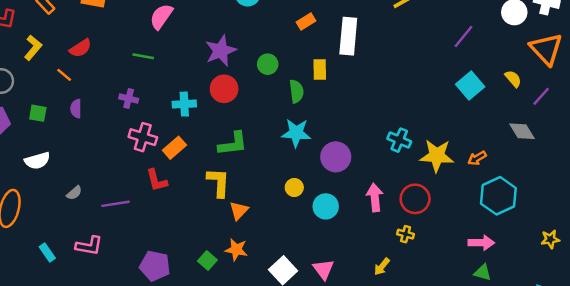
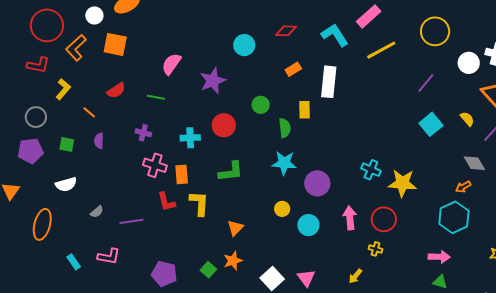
red semicircle: (81, 48) -> (116, 91), moved
purple star: (221, 51) -> (213, 81), moved
orange rectangle: (174, 148) -> (182, 174), turned -54
orange arrow: (477, 158) -> (463, 187), moved
yellow L-shape: (218, 182) -> (199, 203), moved
orange star: (236, 250) -> (233, 261), turned -30

